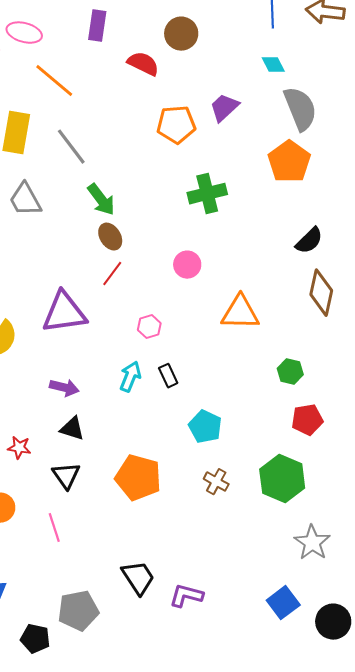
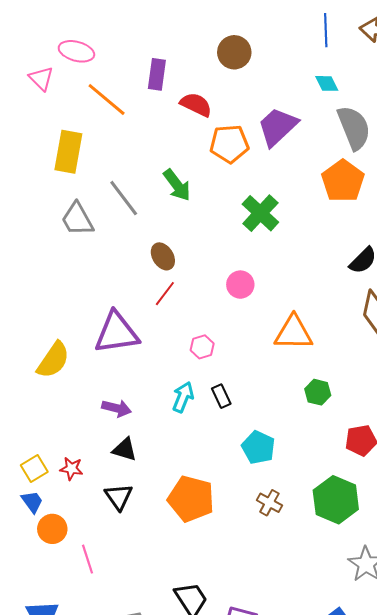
purple rectangle: (97, 26) -> (157, 74), moved
red semicircle: (143, 64) -> (196, 105), moved
purple trapezoid: (224, 108) -> (278, 127), size x1.4
gray line: (71, 147) -> (124, 198), moved
green cross: (207, 194) -> (260, 213), turned -33
green arrow: (101, 200) -> (177, 185), moved
green hexagon: (290, 372) -> (318, 392), moved
pink line: (54, 528) -> (87, 559), moved

